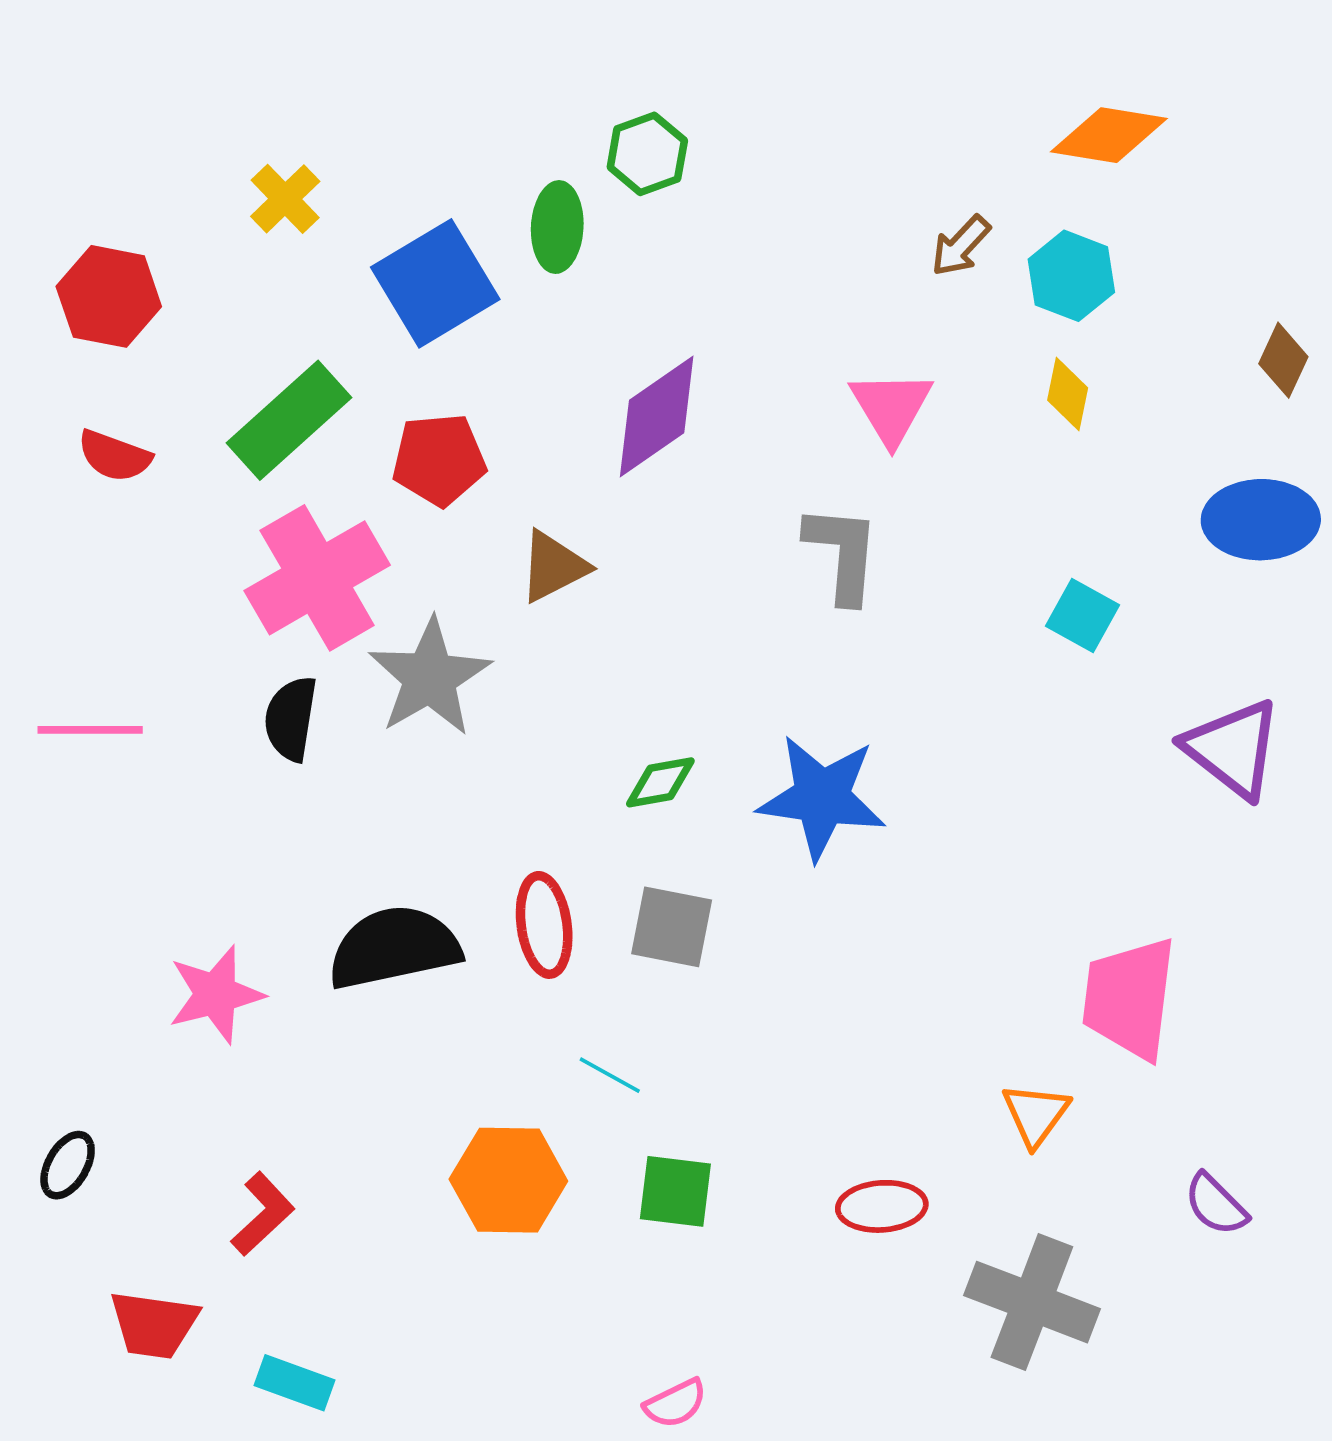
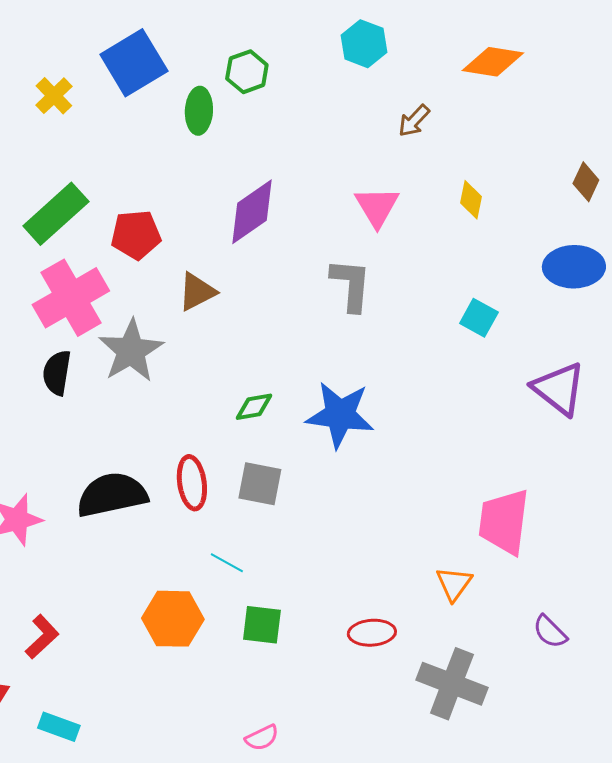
cyan hexagon: (1071, 276) -> (364, 44), moved
blue square: (435, 283) -> (134, 63), moved

